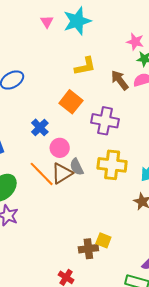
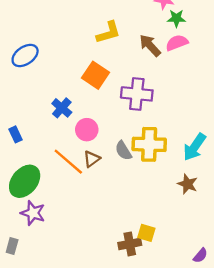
gray semicircle: (77, 167) -> (123, 151), moved
brown triangle: (62, 173) -> (92, 159), size x0.7

